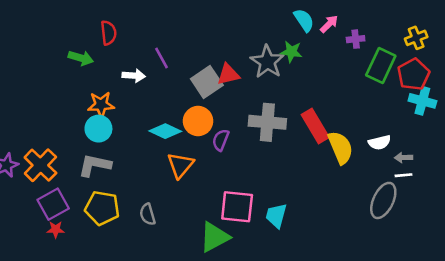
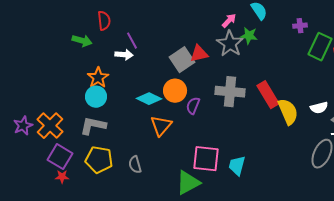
pink arrow: (329, 24) -> (229, 21), moved
purple line: (161, 58) -> (132, 41), moved
orange star: (101, 105) -> (98, 78), turned -30
purple square: (53, 204) -> (60, 157), turned -30

